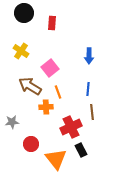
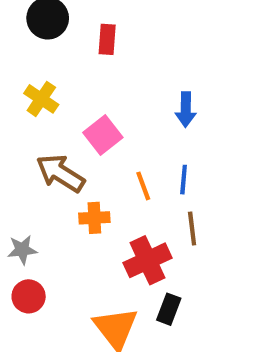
orange line: (58, 92) -> (143, 186), moved
red circle: (31, 144) -> (29, 296), moved
black rectangle: (81, 150) -> (169, 309), turned 48

